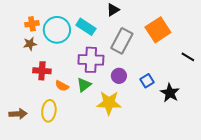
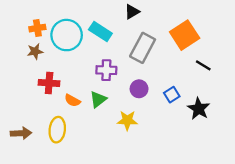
black line: (188, 57) -> (203, 65), moved
purple cross: (91, 60) -> (106, 70), size x0.7
yellow star: (109, 103) -> (127, 120), size x0.7

